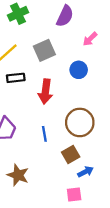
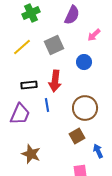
black rectangle: (16, 78) -> (29, 85), moved
blue line: (44, 134) -> (47, 105), moved
blue arrow: (85, 172) -> (98, 151), moved, turned -88

